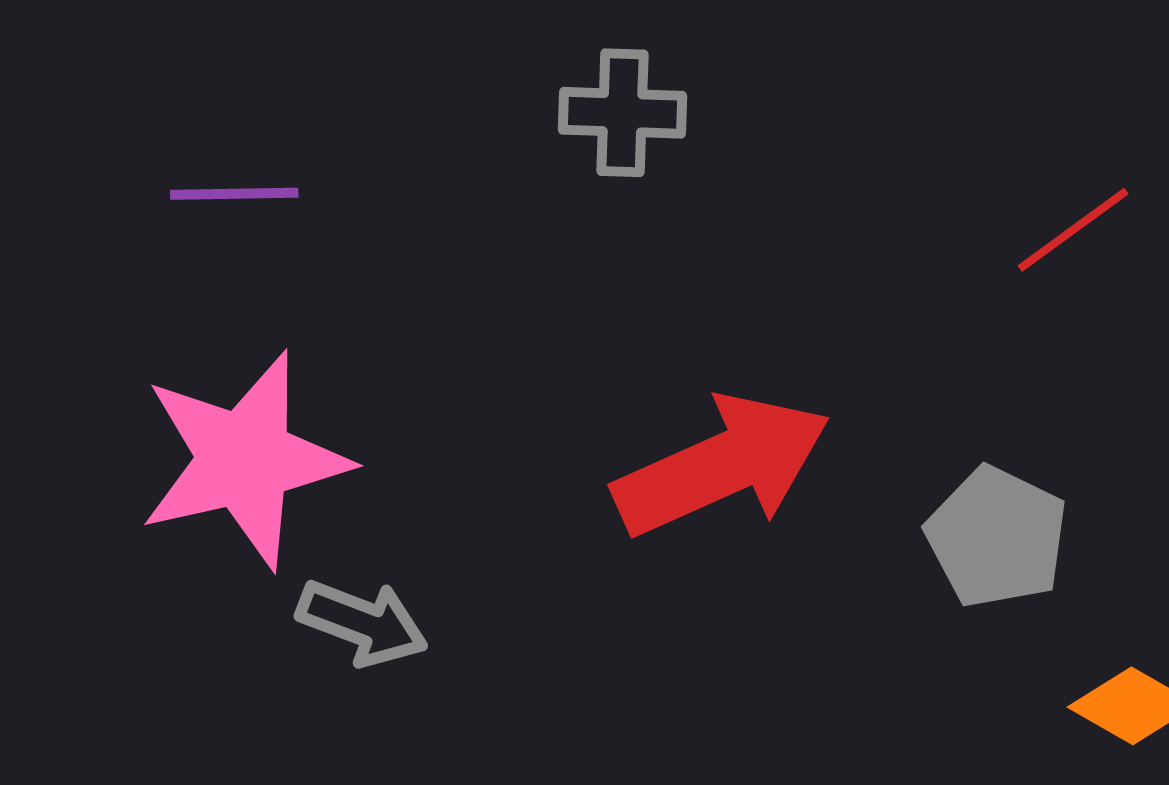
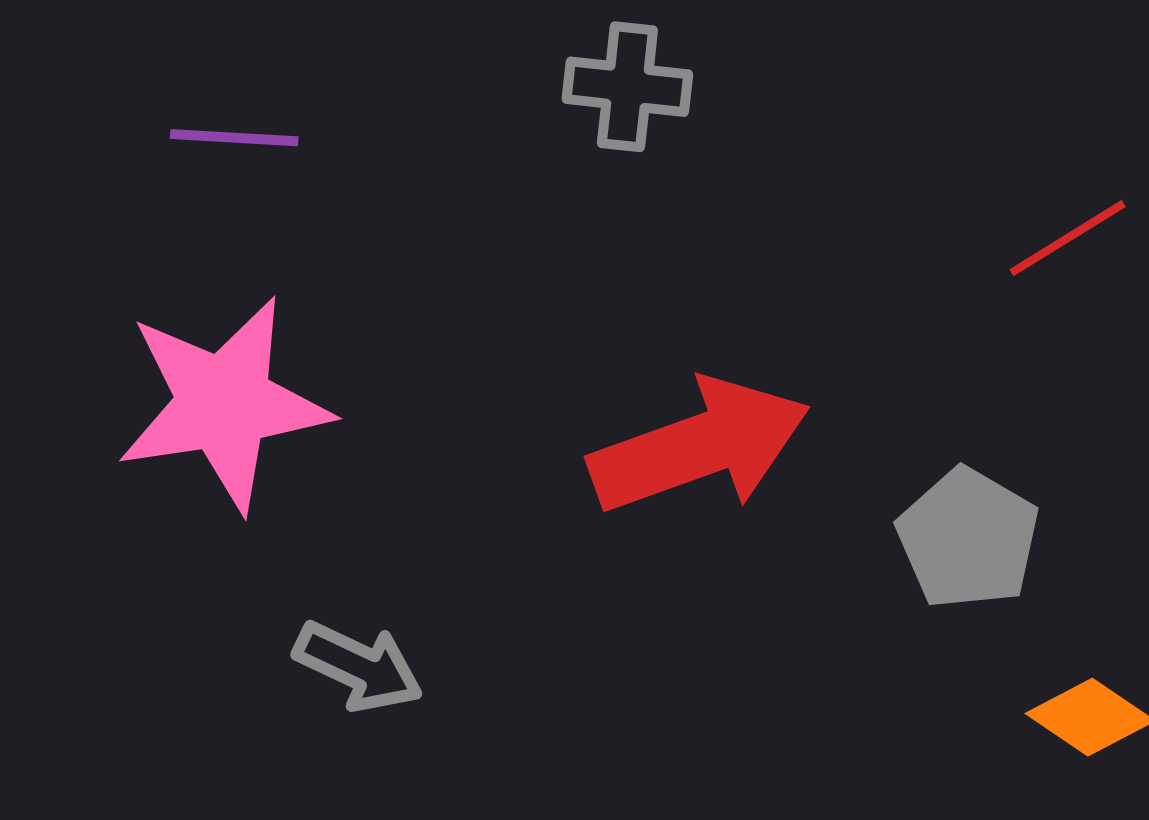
gray arrow: (362, 623) -> (358, 666), moved

